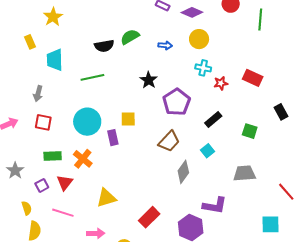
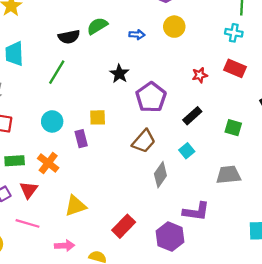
cyan cross: (203, 68) -> (234, 33), moved
green line: (92, 77) -> (57, 72), turned -45
cyan circle: (87, 122) -> (52, 121), size x0.7

